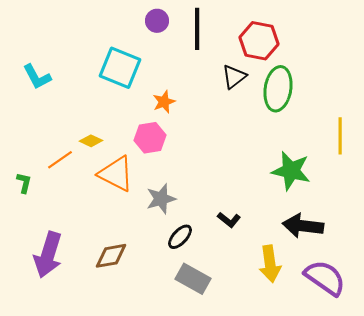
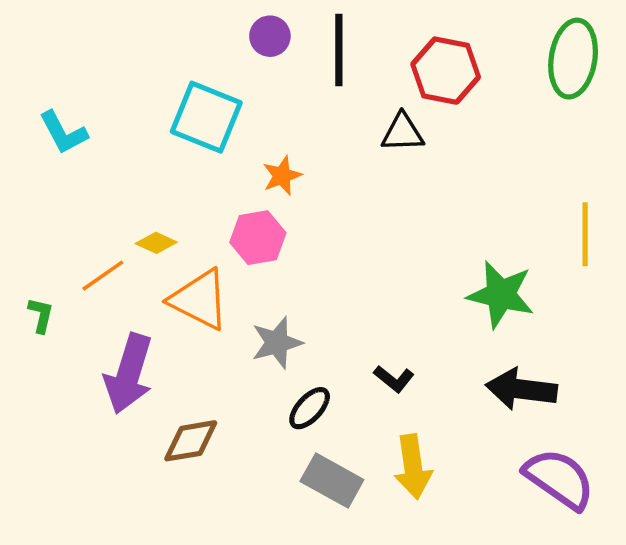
black triangle: (234, 77) -> (403, 133), turned 36
green ellipse: (278, 89) -> (573, 59), moved
purple arrow: (48, 255) -> (129, 374), moved
yellow arrow: (270, 264) -> (413, 467), moved

